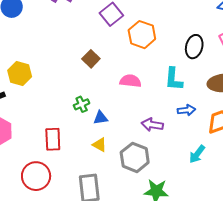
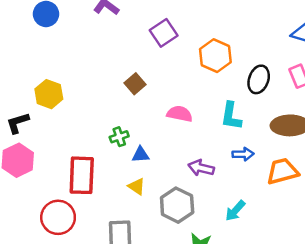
orange hexagon: (142, 35) -> (215, 56), moved
red rectangle: (53, 139) -> (82, 175), size x1.4
cyan arrow: (197, 154) -> (235, 211), moved

